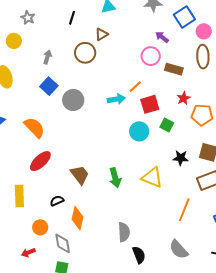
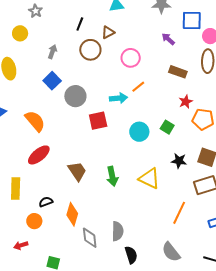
blue square: (184, 17) -> (192, 20), turned 30
black line: (72, 18) -> (80, 24), moved
pink circle: (151, 56) -> (131, 58), moved
red square: (150, 104) -> (98, 121), moved
black semicircle: (57, 201) -> (46, 202), moved
gray diamond: (63, 243) -> (90, 238), moved

